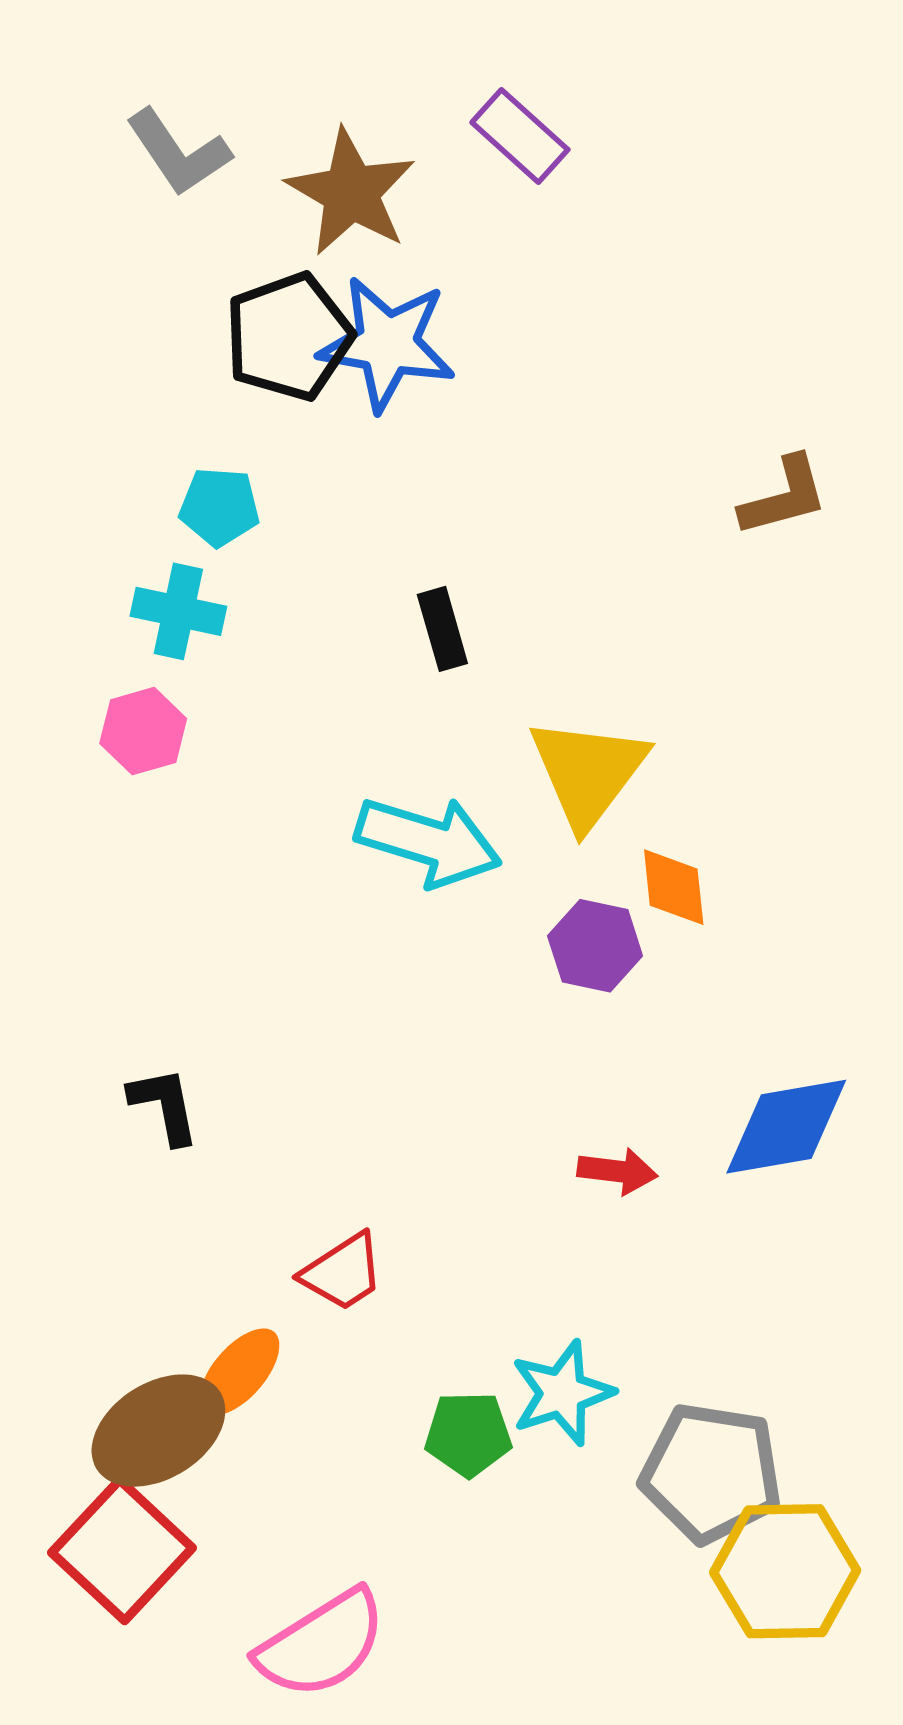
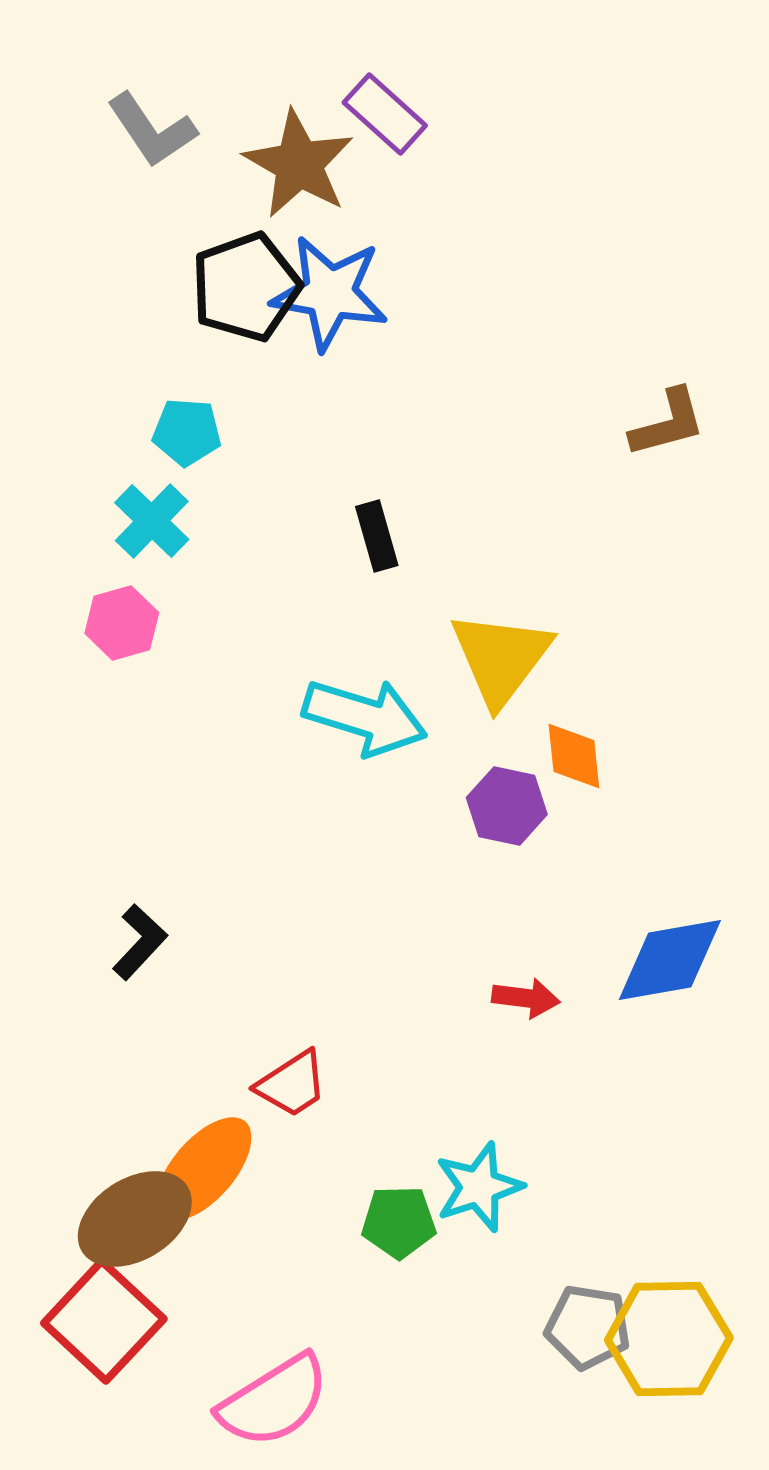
purple rectangle: (520, 136) -> (385, 114), moved
cyan cross: (178, 611) -> (152, 521), turned 32
black L-shape: (164, 1105) -> (140, 942), turned 54
orange ellipse: (239, 1372) -> (204, 1169), size x1.4
gray pentagon: (711, 1473) -> (588, 1327), moved, size x0.7

